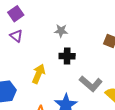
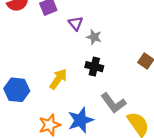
purple triangle: (16, 36) -> (76, 23), moved

